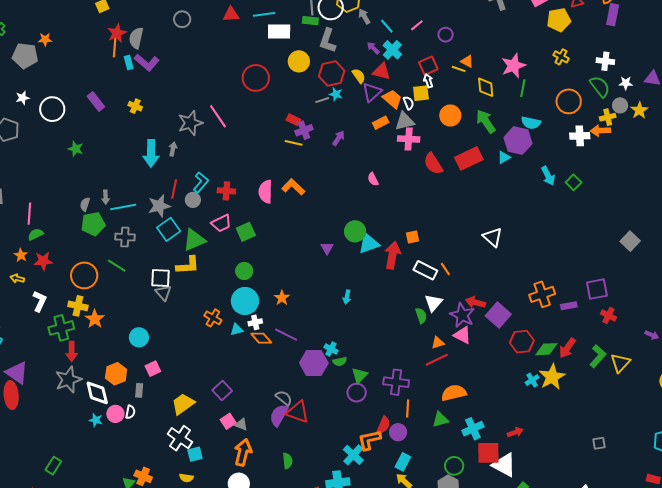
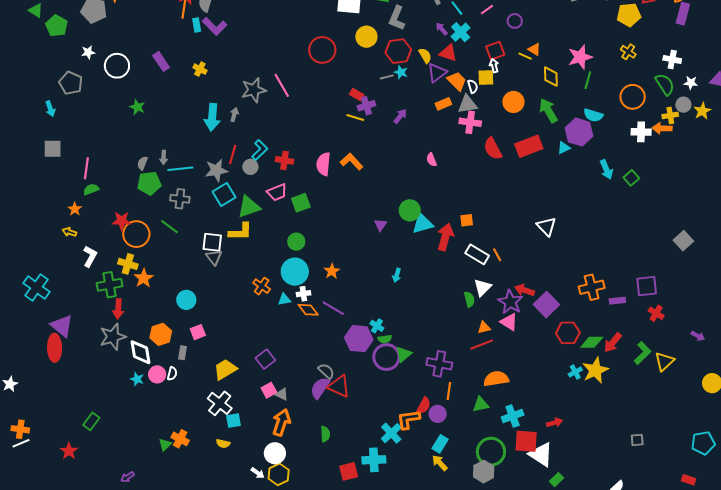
red star: (43, 261) -> (122, 221), moved
purple circle: (357, 393) -> (386, 357), moved, size x1.4
green circle: (454, 466) -> (491, 452), size x1.5

